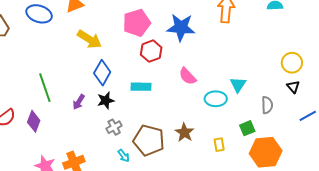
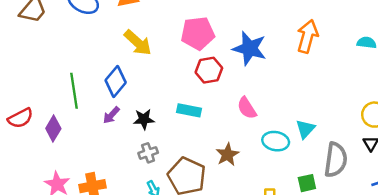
blue diamond: (102, 73) -> (116, 81), moved
gray semicircle: (267, 105) -> (336, 160), size x1.6
brown star: (184, 132) -> (227, 154), moved

